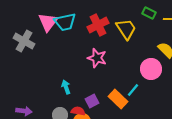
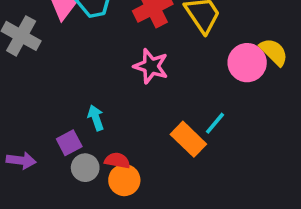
pink circle: (151, 69) -> (247, 63), moved
purple square: (92, 101) -> (69, 143), moved

